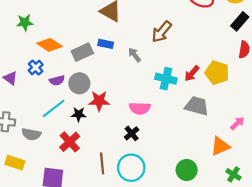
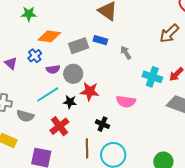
brown arrow: (162, 32) -> (169, 33), moved
orange diamond: (49, 45) -> (49, 36), turned -30
black cross: (132, 133) -> (102, 124), moved, turned -32

